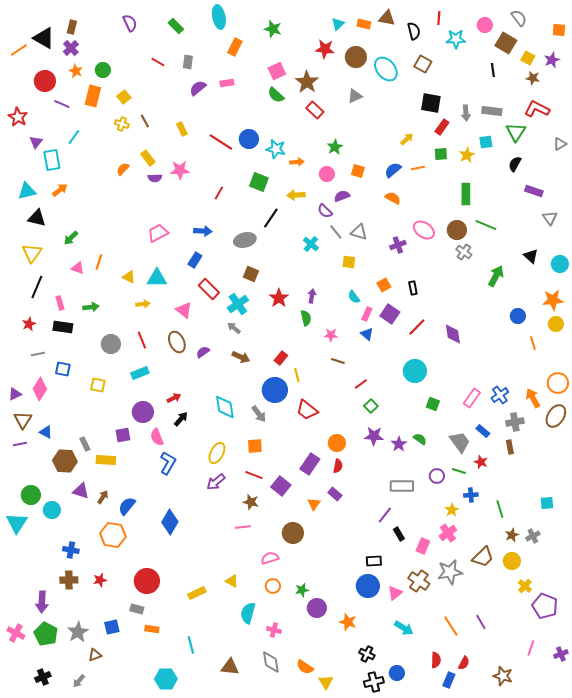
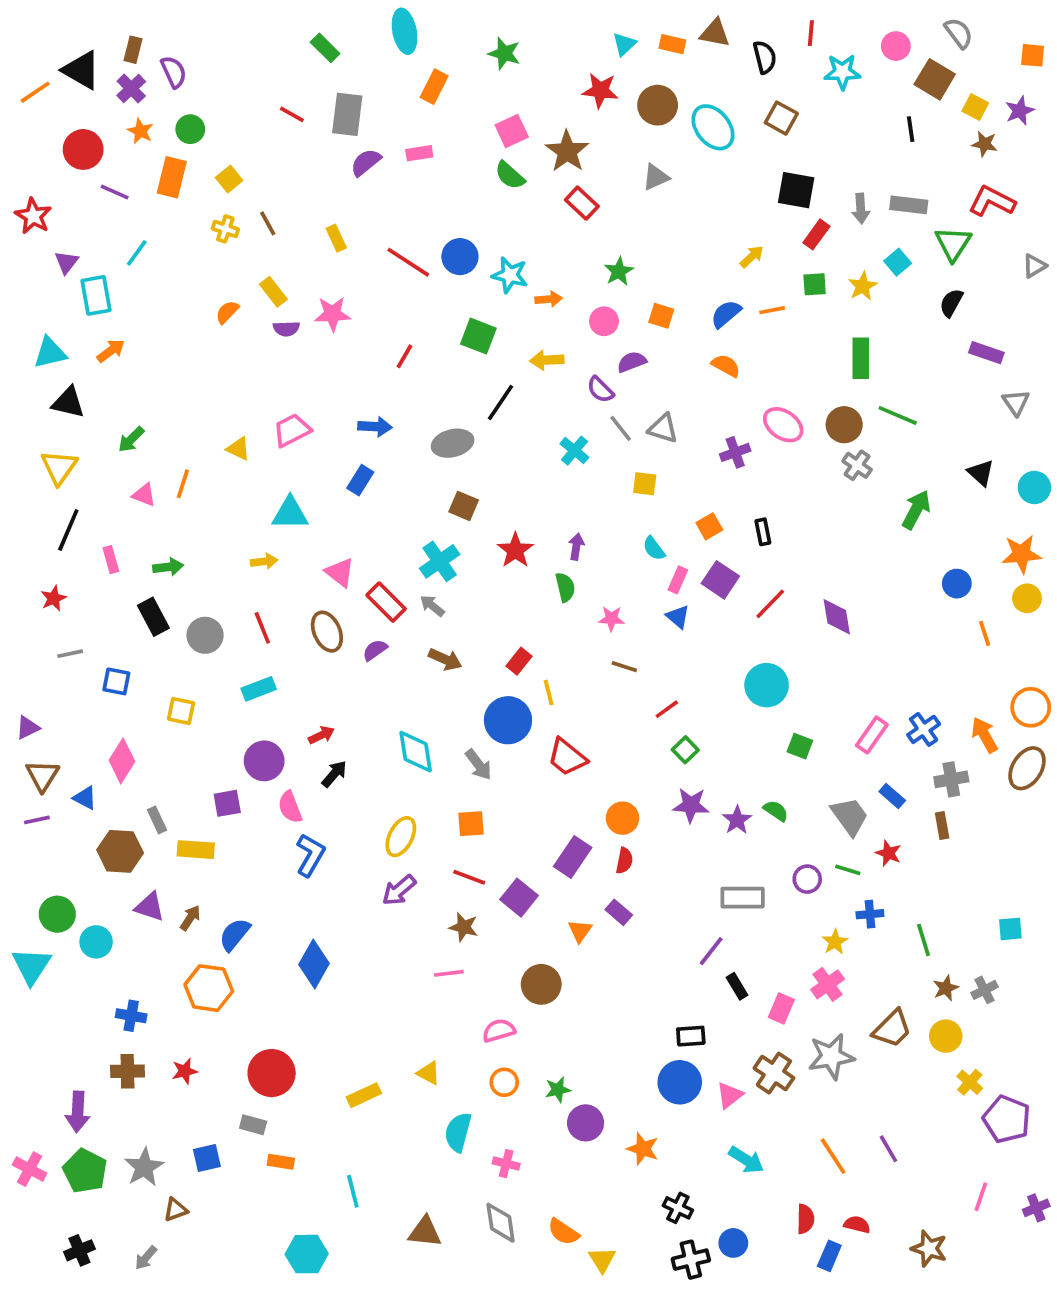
purple semicircle: (130, 23) -> (174, 72), moved
gray rectangle: (188, 62) -> (347, 114), size x1.6
cyan square: (486, 142) -> (898, 262), turned -32
yellow triangle: (129, 277) -> (238, 449), moved
red rectangle: (209, 289) -> (386, 602), moved
black rectangle: (63, 327) -> (153, 617), moved, turned 54
pink diamond: (40, 389) -> (122, 761), moved
red semicircle: (464, 663) -> (857, 1224), turned -104

